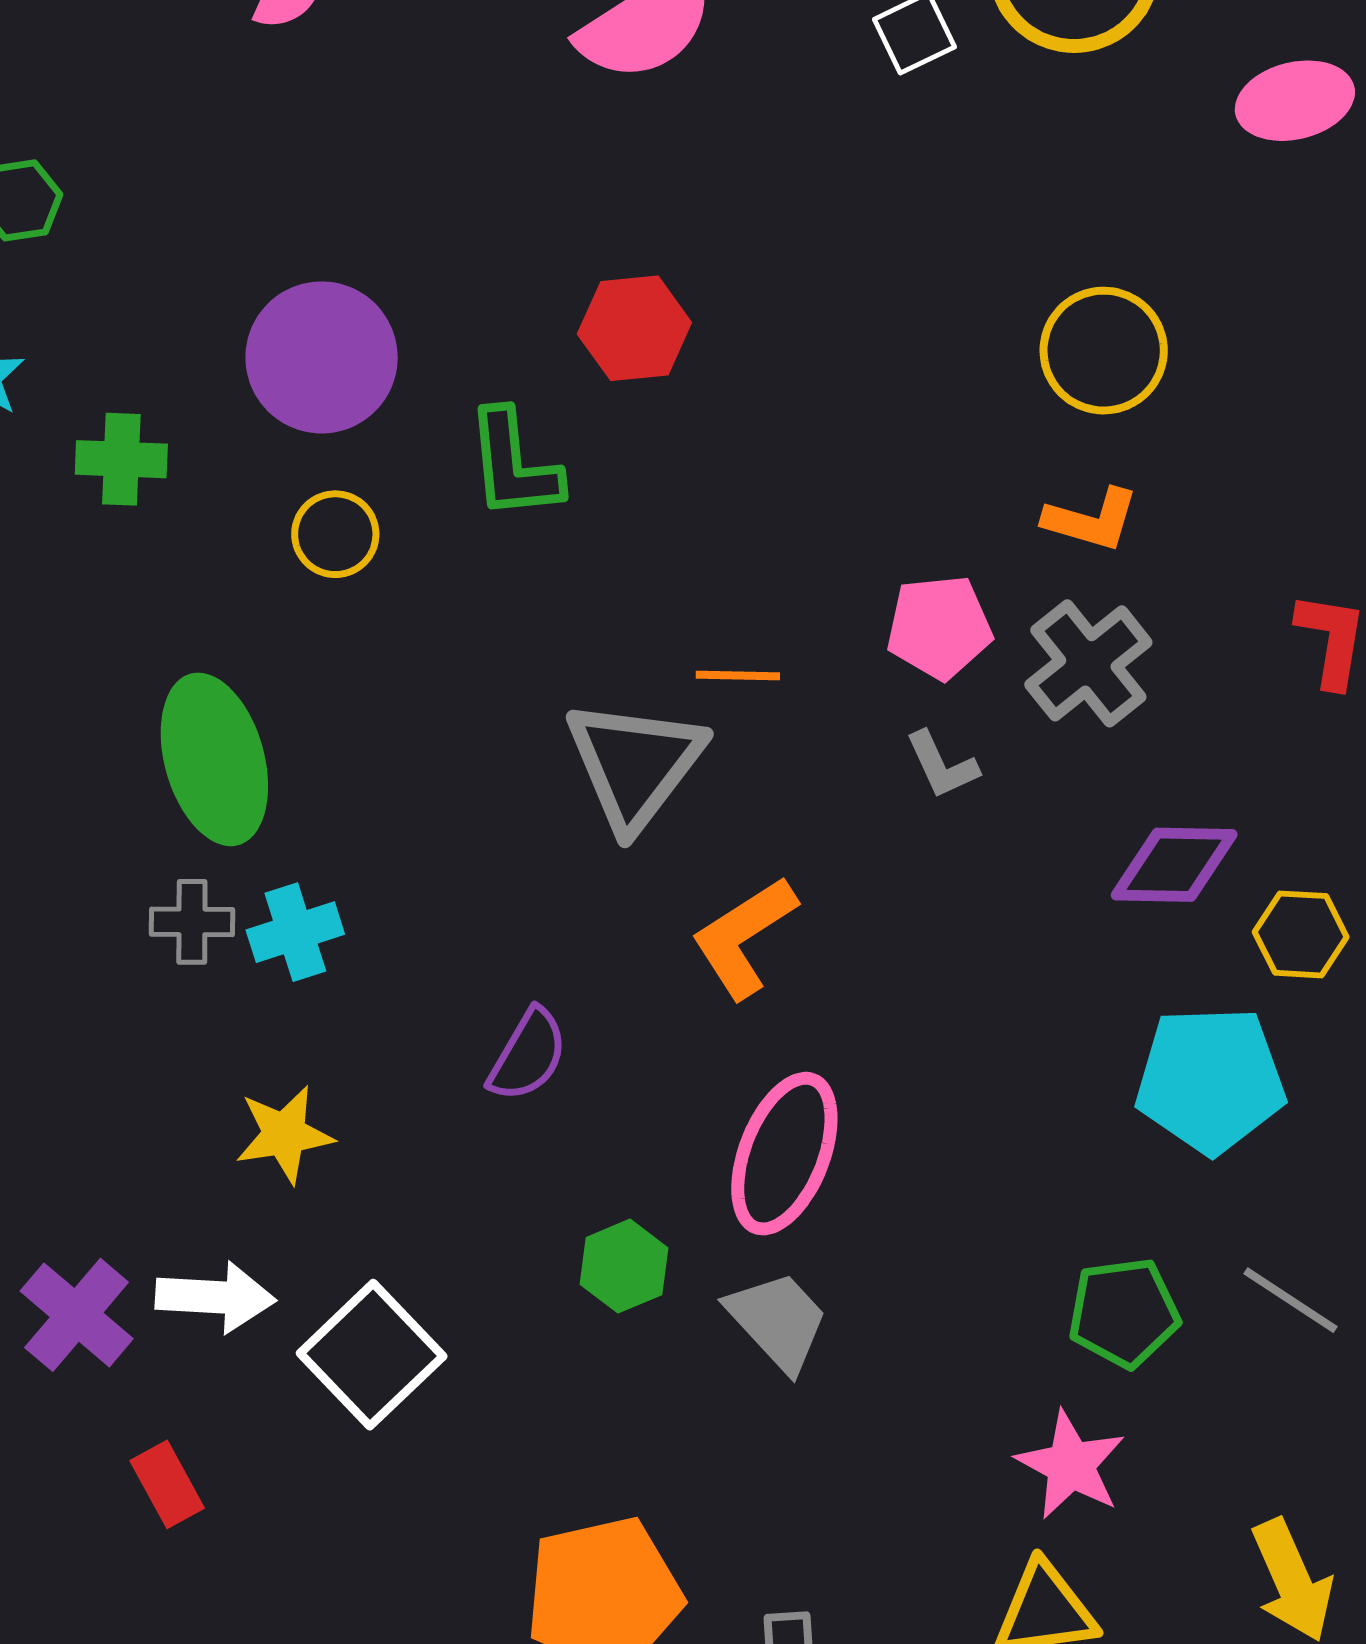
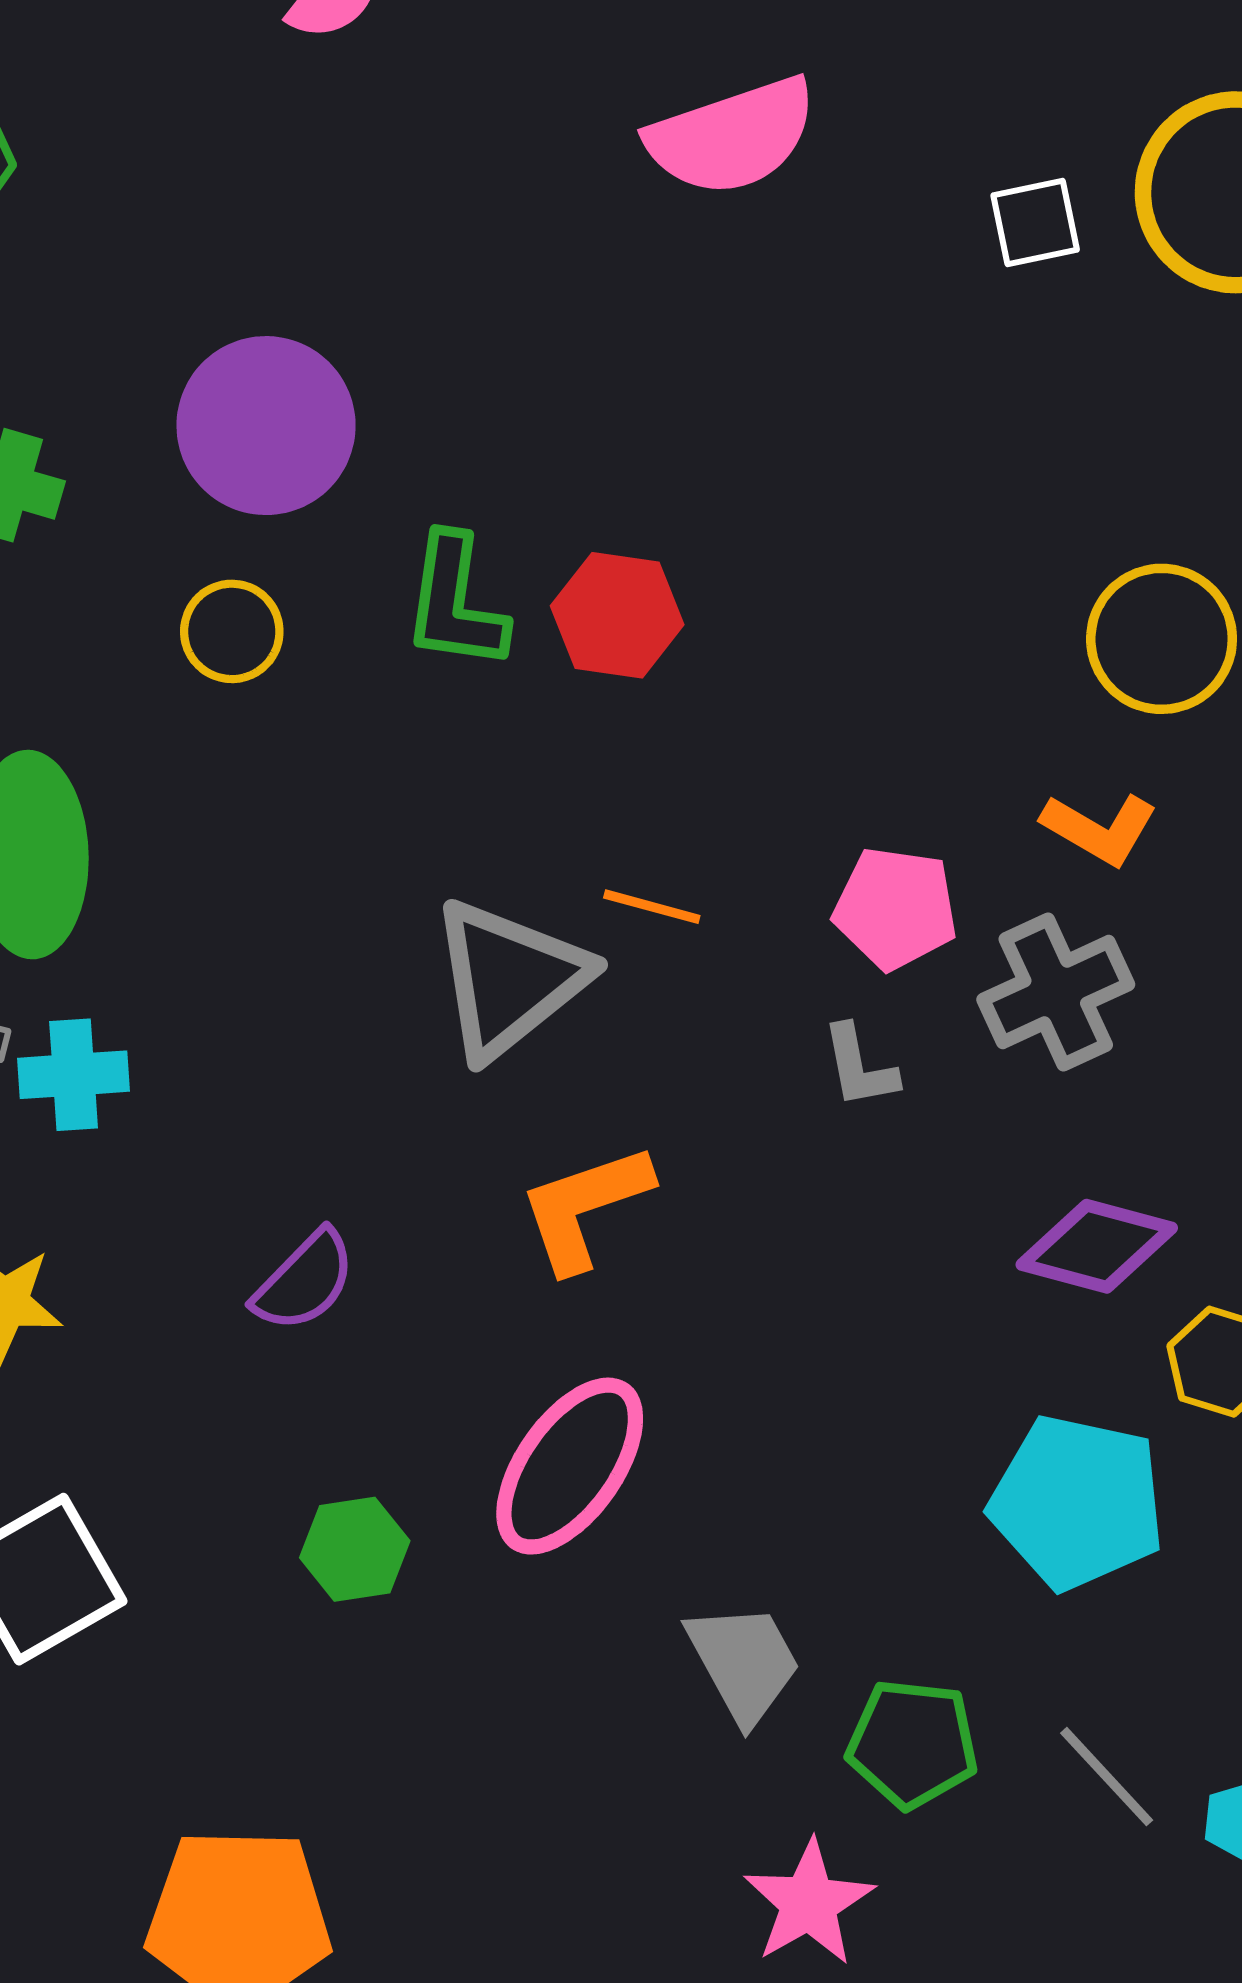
red hexagon: (634, 328) -> (617, 615), moved
gray trapezoid: (778, 1321) -> (744, 1663), moved

